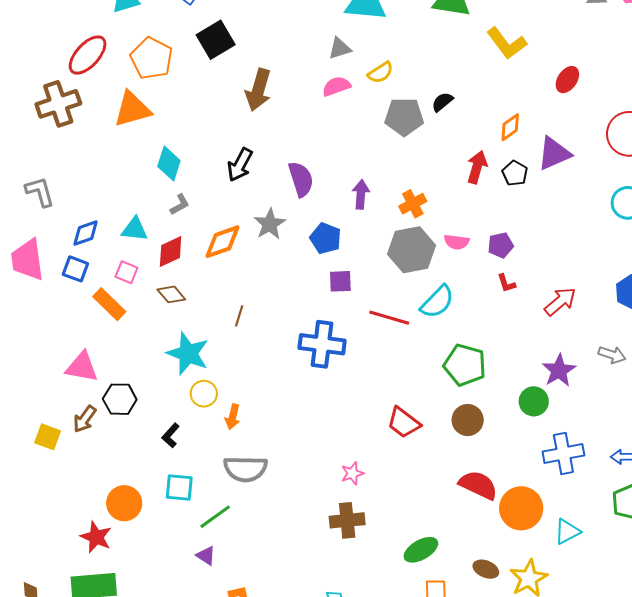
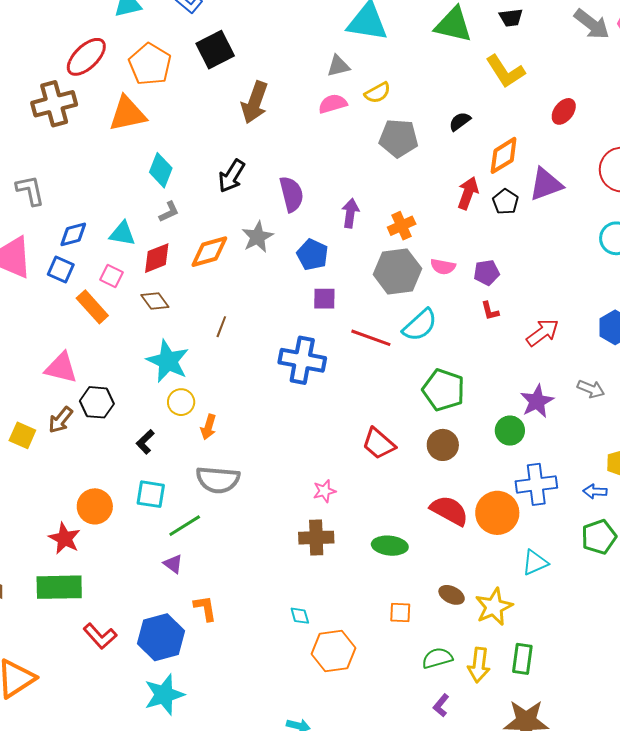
black semicircle: (442, 102) -> (460, 121), moved
orange diamond: (510, 127) -> (504, 155), size x1.4
orange circle: (521, 508) -> (497, 513), moved
green ellipse: (421, 550) -> (390, 546), moved, turned 32

